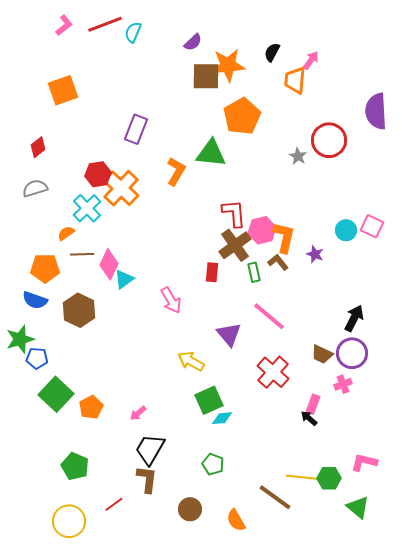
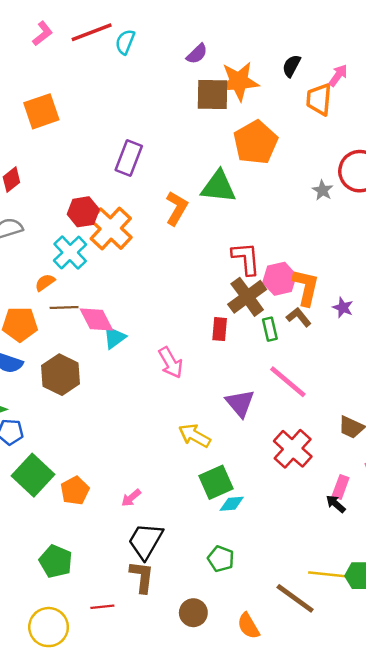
pink diamond: (109, 264) -> (96, 320), turned -52
red line: (114, 504) -> (102, 607), turned 30

